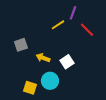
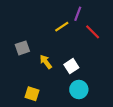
yellow arrow: (43, 58) -> (46, 62), turned 32
cyan circle: (50, 81) -> (79, 90), moved

